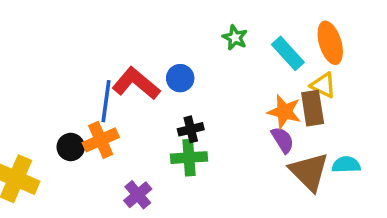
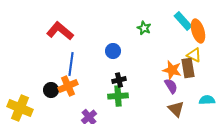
cyan rectangle: (288, 53) -> (183, 21), moved
red L-shape: (136, 83) -> (60, 31), moved
brown triangle: (309, 172) -> (176, 109), moved, size x0.7

